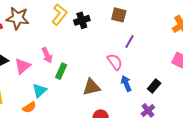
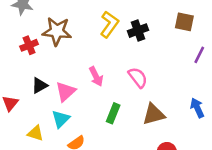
pink semicircle: (115, 62) -> (138, 77), moved
green rectangle: (61, 71) -> (113, 113), moved
cyan triangle: (40, 91) -> (61, 119), moved

